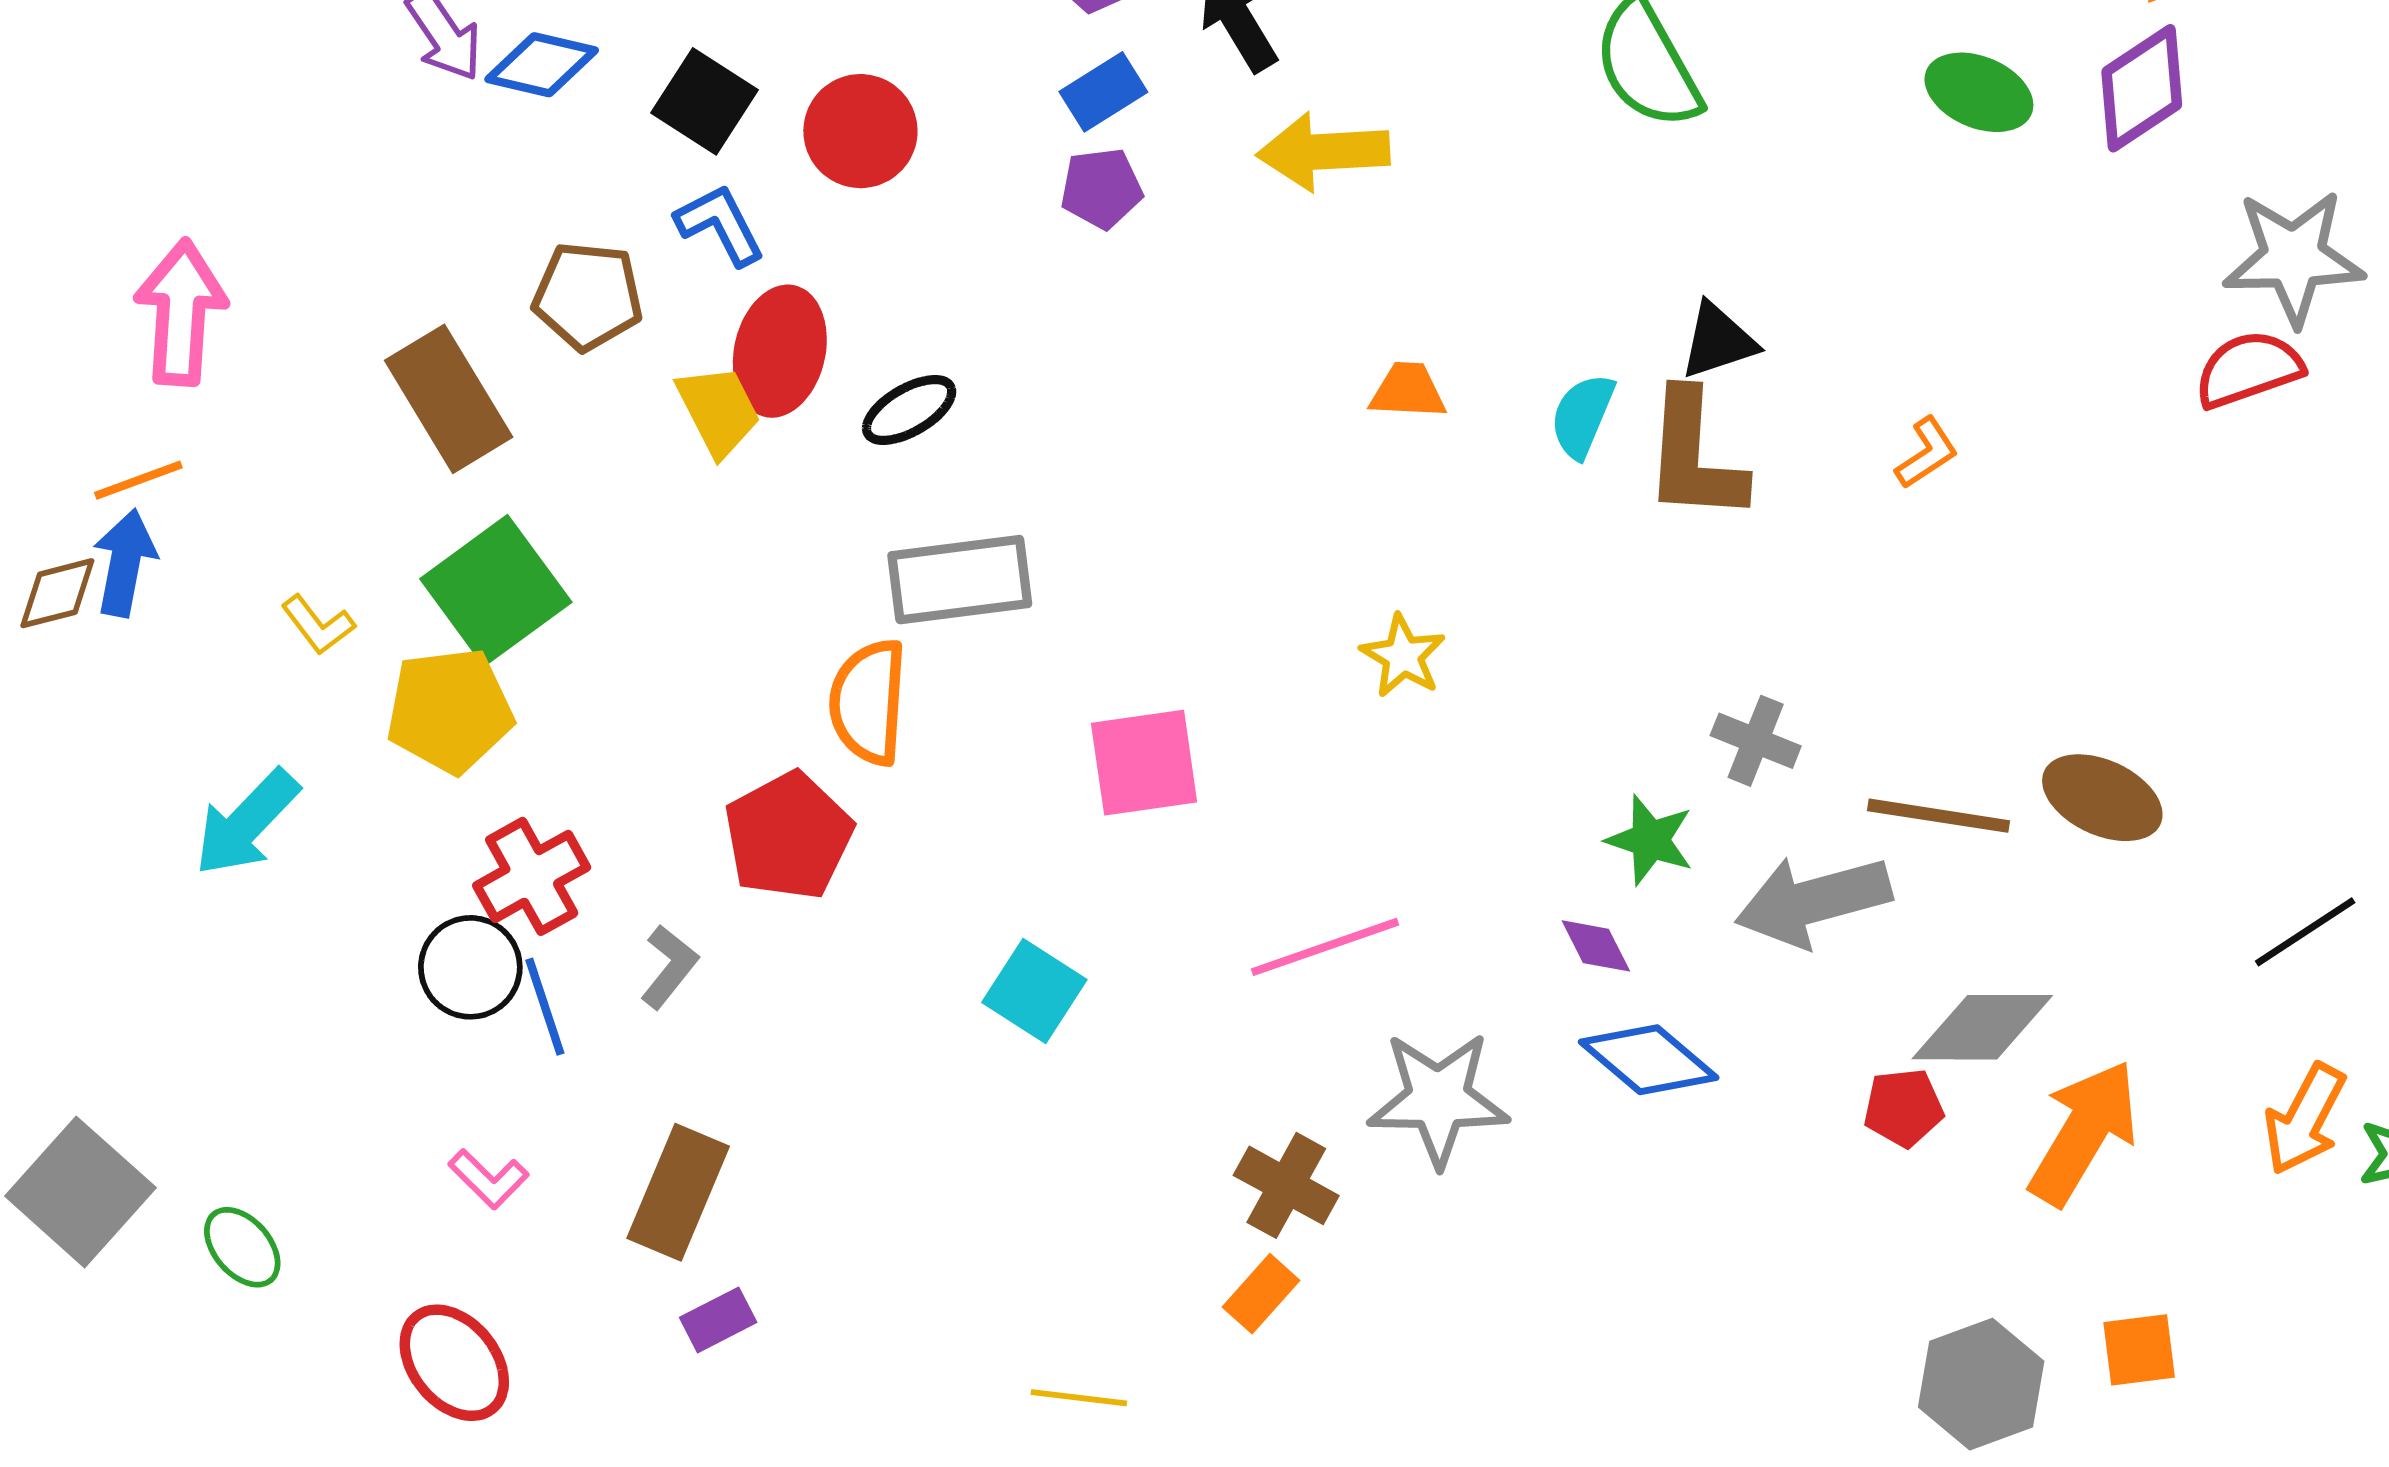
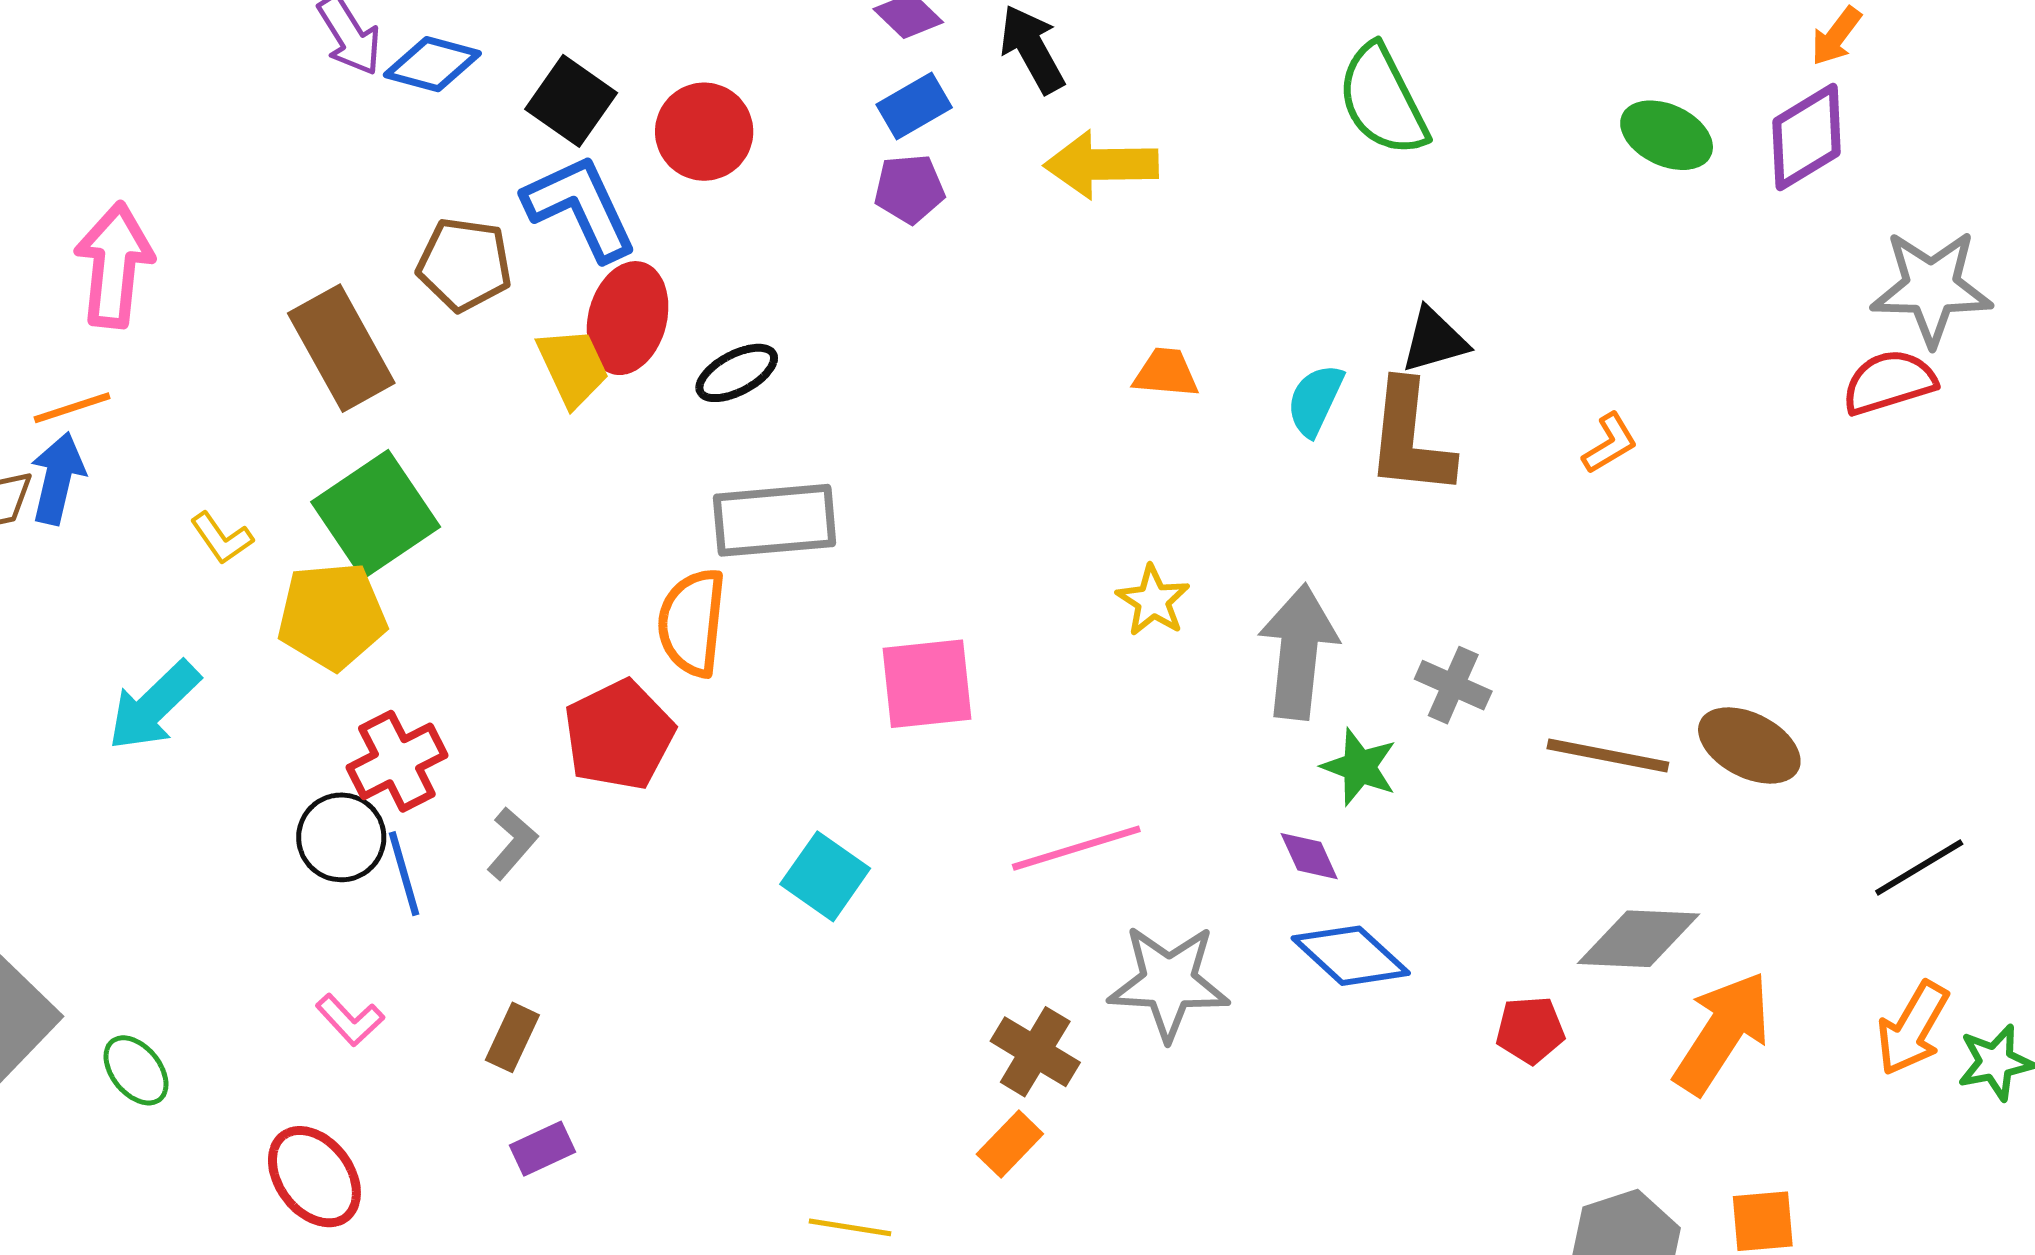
blue L-shape: (720, 225) -> (580, 207), size x1.5
gray arrow: (1813, 901) -> (1298, 652), moved, turned 109
red pentagon: (1903, 1108) -> (1530, 1030), moved
brown rectangle: (678, 1192) -> (512, 1037), size x0.6

